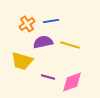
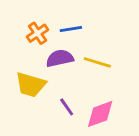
purple line: (48, 77) -> (67, 107), turned 40

